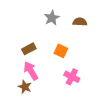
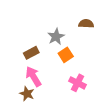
gray star: (52, 18) -> (56, 37), moved
orange square: (61, 51) -> (66, 55), turned 32

